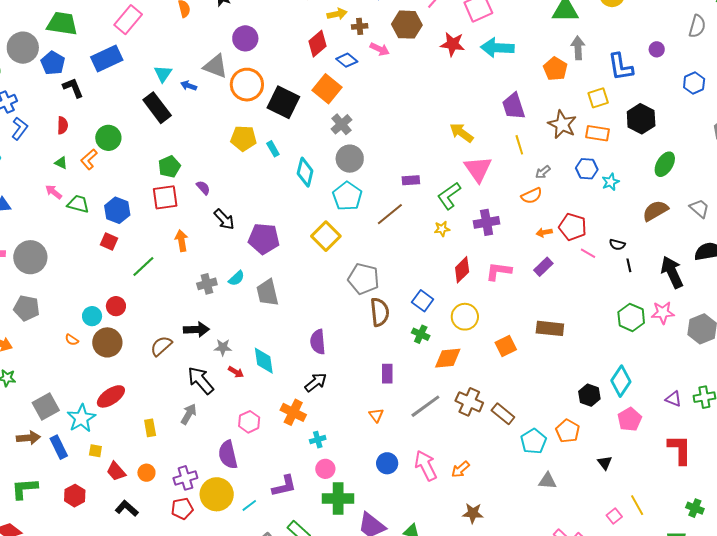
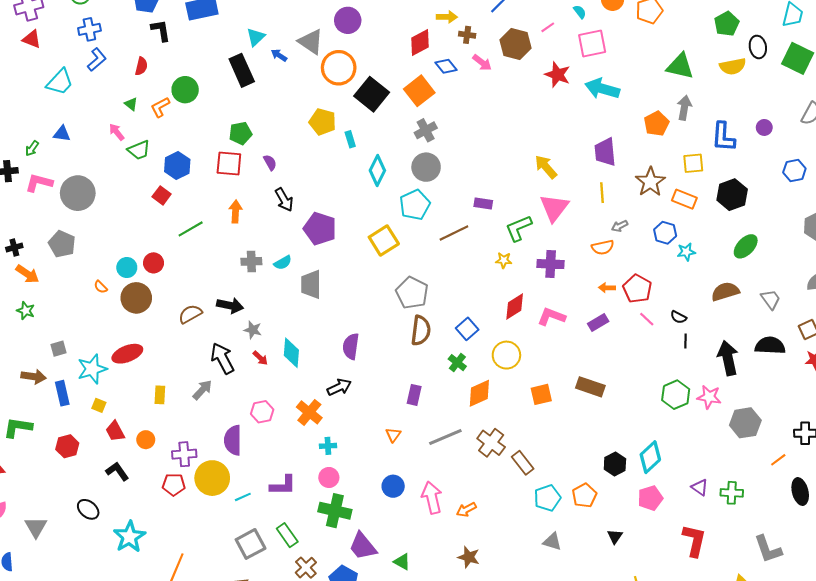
green trapezoid: (78, 204) -> (139, 150), turned 130
orange diamond: (448, 358) -> (479, 393), turned -32
gray square: (46, 406) -> (59, 349), size x0.6

